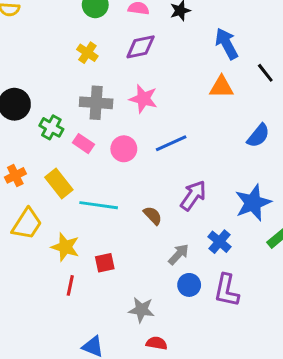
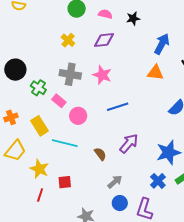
blue arrow: (227, 44) -> (162, 44), turned 50
pink circle: (124, 149) -> (78, 116), moved
blue cross: (219, 242) -> (158, 181), moved

